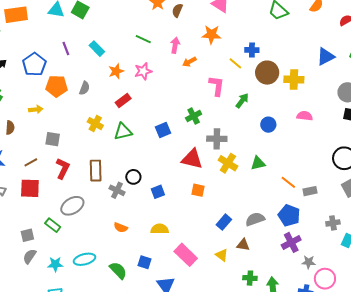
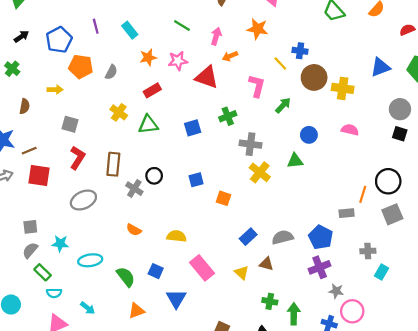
red triangle: (192, 159) -> (207, 77), moved
brown line: (31, 162) -> (29, 151), moved
green triangle: (258, 163) -> (295, 161), moved
orange line: (288, 182) -> (363, 194), moved, turned 63
blue square: (158, 192) -> (196, 180), moved
green rectangle: (53, 225) -> (43, 272), moved
cyan star: (55, 264) -> (60, 244), moved

